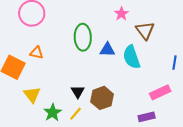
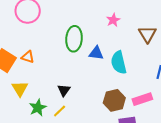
brown triangle: (145, 30) -> (147, 34), moved
orange triangle: (37, 53) -> (28, 57), moved
brown hexagon: (102, 98) -> (114, 100), moved

